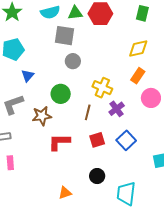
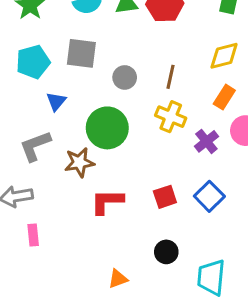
gray square: (64, 36) -> (81, 53), moved
green circle: (61, 94) -> (107, 128), size x1.4
purple cross: (117, 109) -> (206, 141), moved
brown line: (88, 112) -> (171, 77), moved

